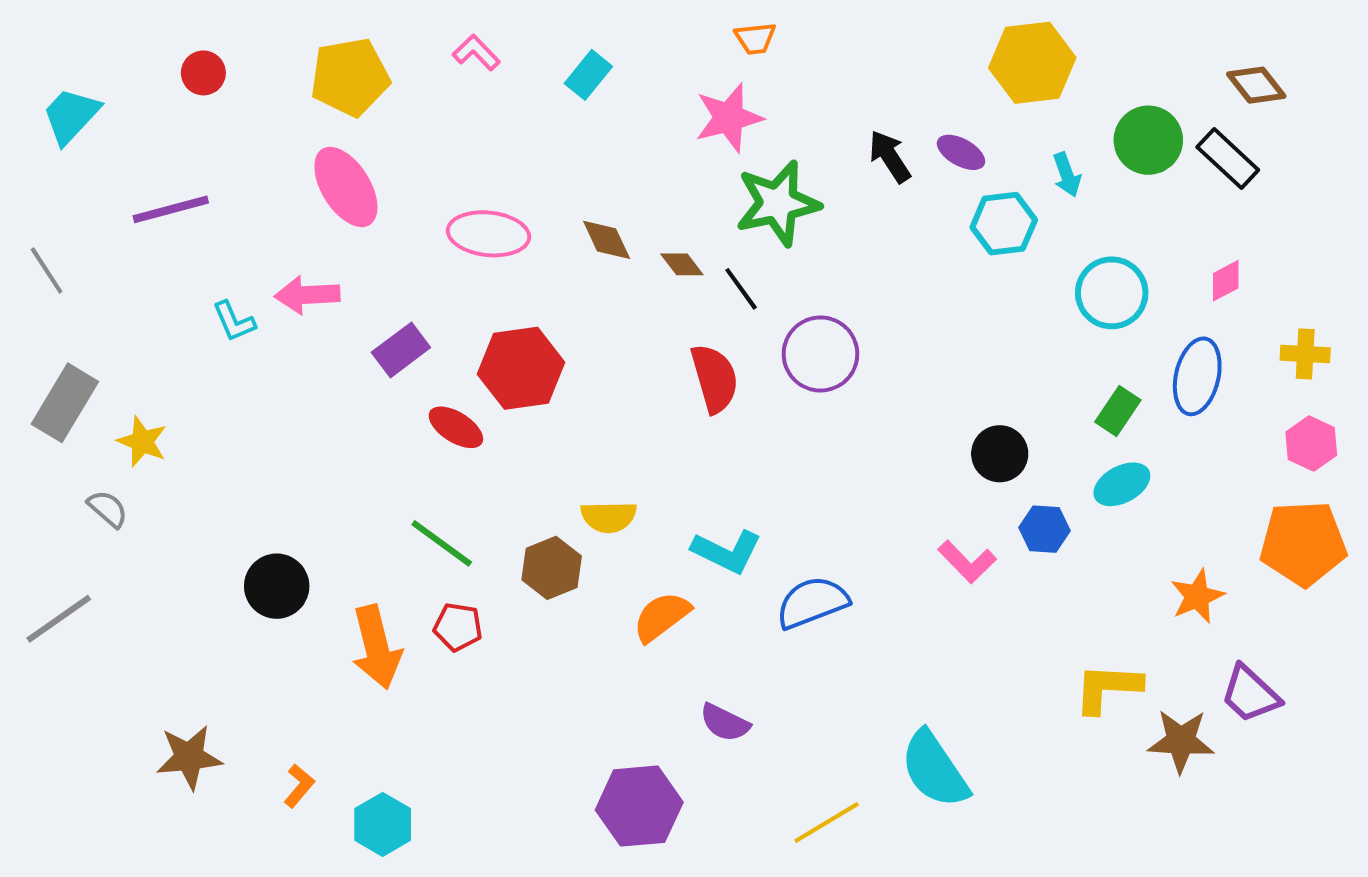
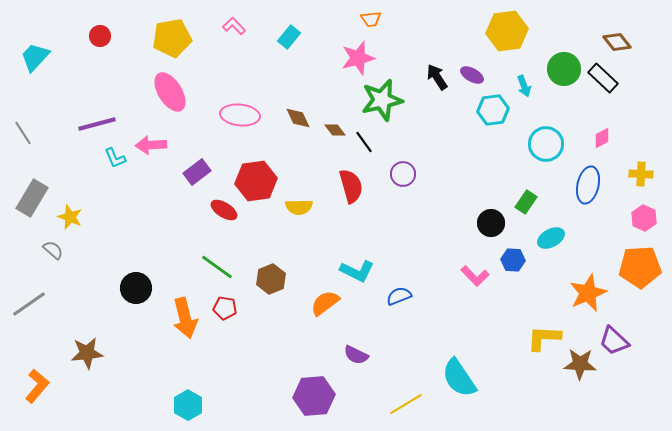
purple line: (171, 209) -> (97, 124), moved
purple circle: (820, 354) -> (403, 174), size x0.7
green rectangle: (1118, 411) -> (526, 202), moved
yellow semicircle: (609, 517) -> (299, 207), moved
orange star: (1197, 596) -> (588, 293), size x1.4
blue semicircle: (812, 602) -> (399, 296), size x0.7
brown star: (189, 757) -> (87, 353), moved
orange L-shape: (299, 786) -> (37, 386), moved, size x1.6

